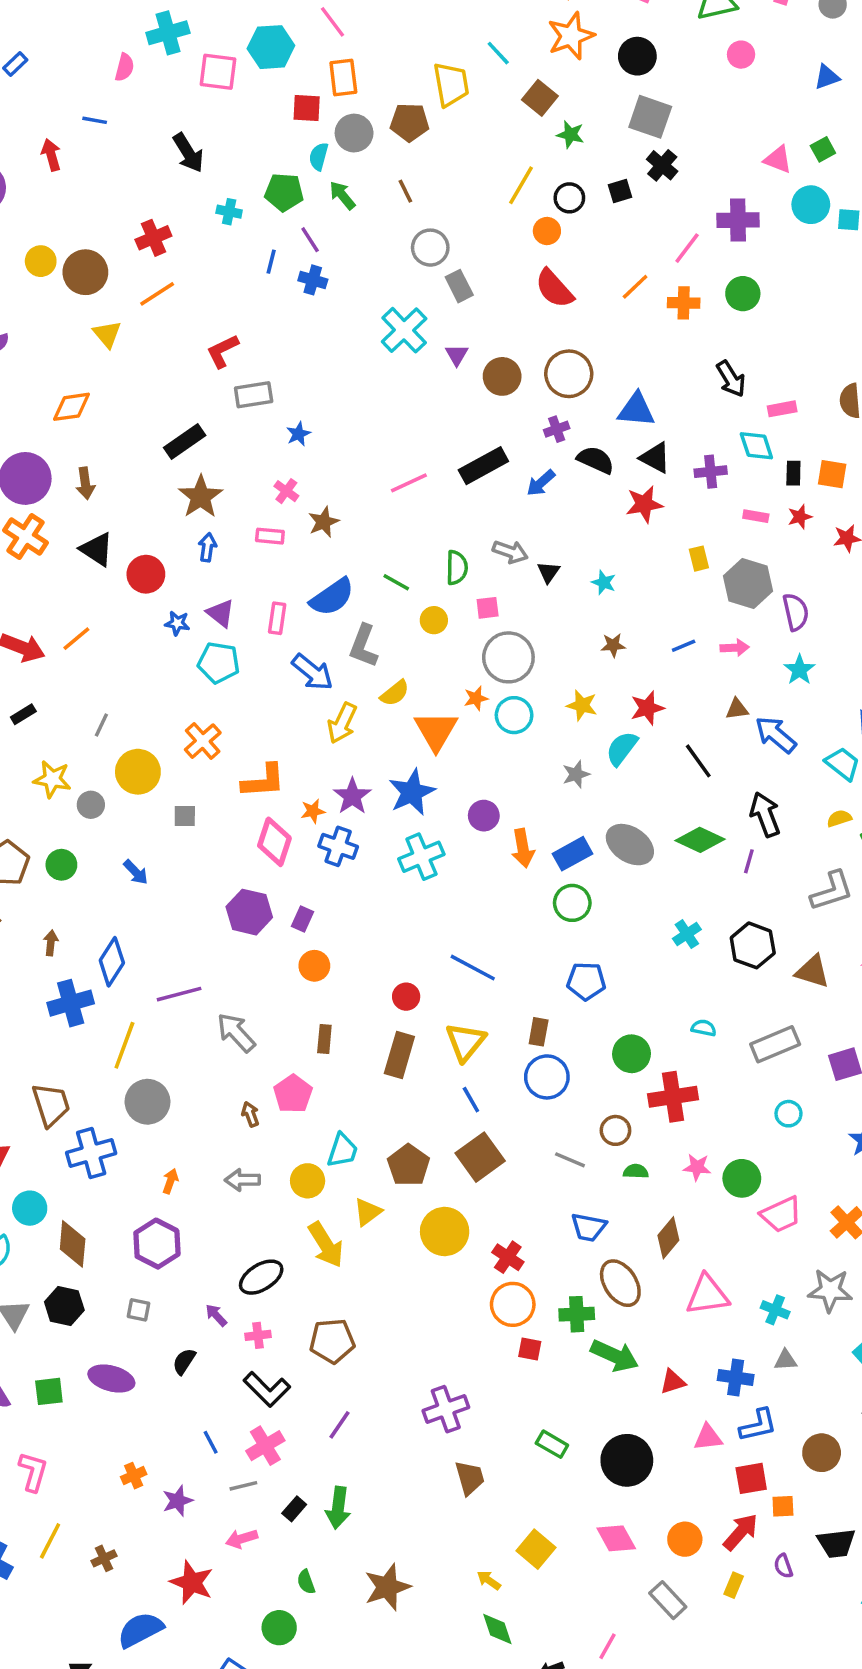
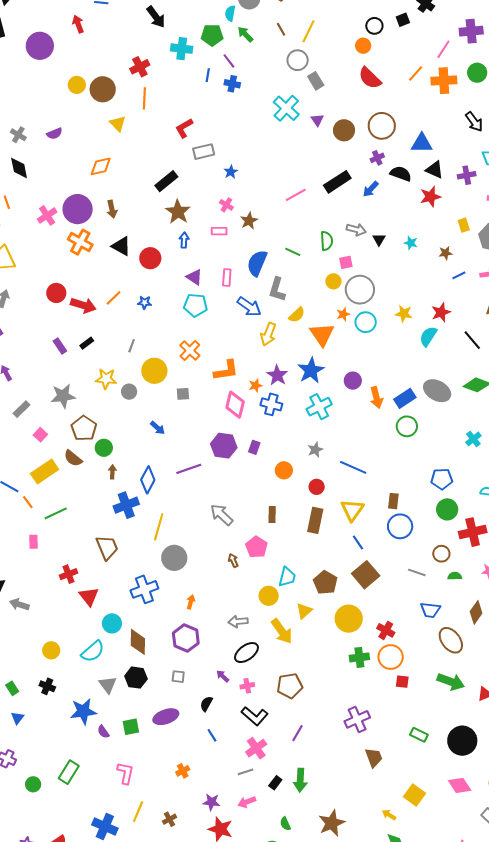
yellow line: (521, 185) -> (309, 31), moved
cyan cross: (229, 212) -> (182, 49), size x1.5
orange line: (157, 294) -> (144, 98), turned -50
orange cross: (684, 303) -> (444, 81), size x1.4
blue semicircle: (332, 597) -> (257, 263), turned 152
yellow circle: (434, 620) -> (333, 281), moved
blue star: (177, 623) -> (145, 302), moved
brown star: (613, 645) -> (446, 253), moved
gray star: (576, 774) -> (315, 450), moved
green circle: (61, 865) -> (104, 448), moved
orange circle: (314, 966) -> (284, 470), moved
blue pentagon: (586, 981) -> (442, 479), moved
purple line: (179, 994) -> (189, 469), moved
brown trapezoid: (51, 1105) -> (107, 547), moved
gray arrow: (242, 1180) -> (238, 621), moved
green cross: (577, 1314) -> (359, 657), moved
purple ellipse: (111, 1379) -> (166, 717), turned -30
blue line: (211, 1442) -> (212, 735), moved
purple star: (178, 1501) -> (211, 802), moved, turned 30

